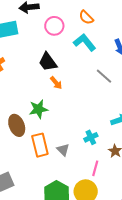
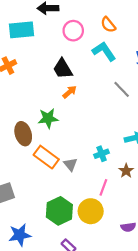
orange arrow: (56, 83) -> (70, 92), turned -96
orange rectangle: (40, 145) -> (46, 157), turned -45

